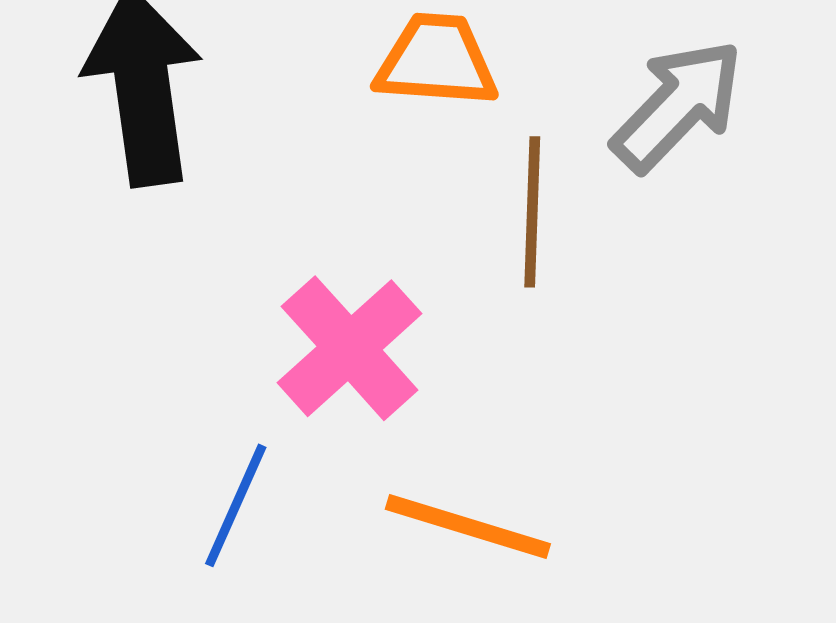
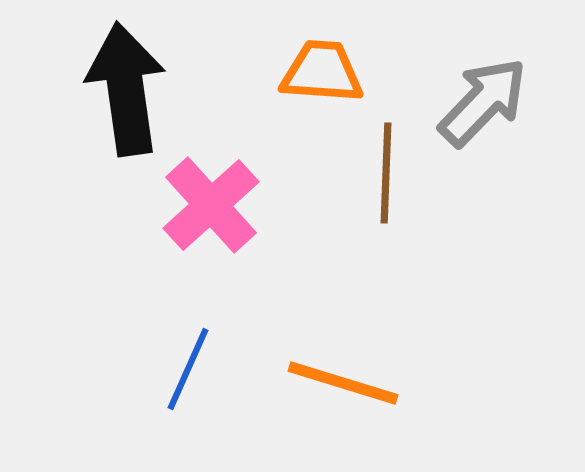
pink cross: (350, 348) -> (211, 205), moved

